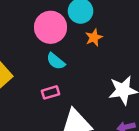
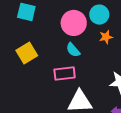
pink rectangle: (51, 92) -> (65, 73), size x1.5

